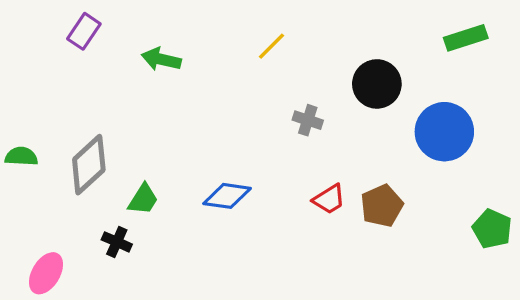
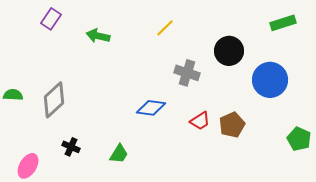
gray cross: (308, 120) -> (187, 73), size x1.4
blue diamond: (227, 196) -> (151, 108), moved
green trapezoid: (143, 199) -> (119, 154), moved

